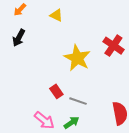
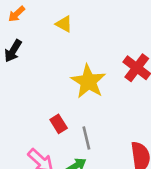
gray line: (78, 101) -> (86, 138), turned 54

